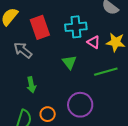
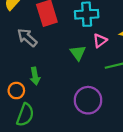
pink triangle: (94, 42) -> (100, 41), moved, turned 48
orange circle: (48, 114) -> (16, 91), moved

